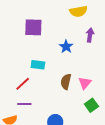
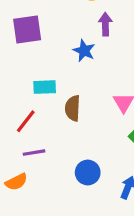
purple arrow: (90, 35) -> (105, 24), moved
brown semicircle: (66, 82) -> (73, 108), moved

